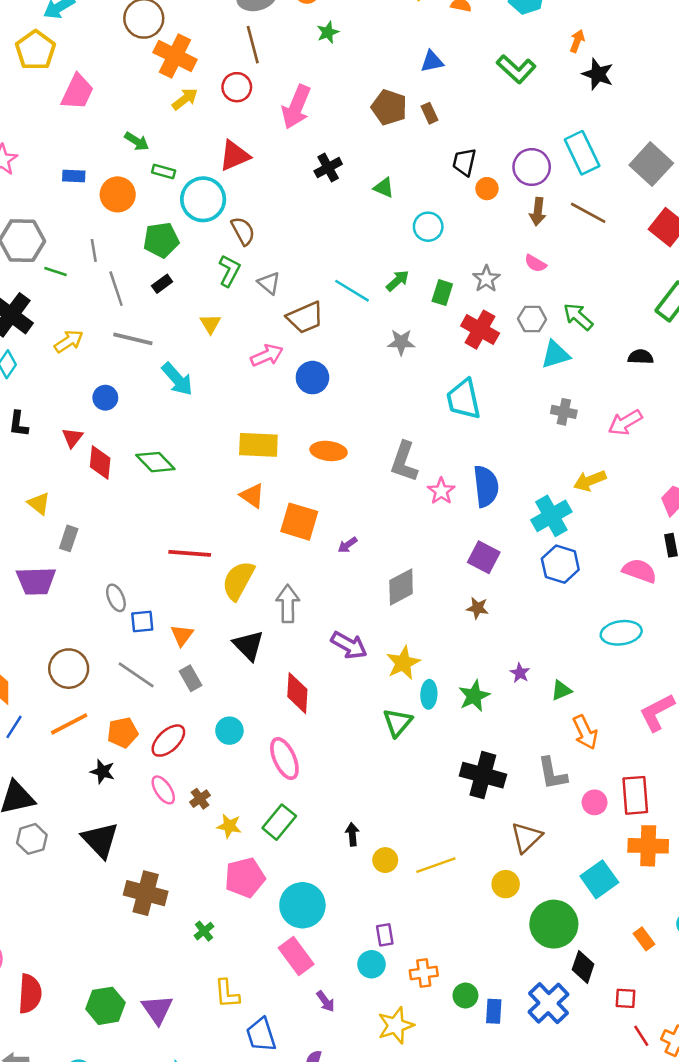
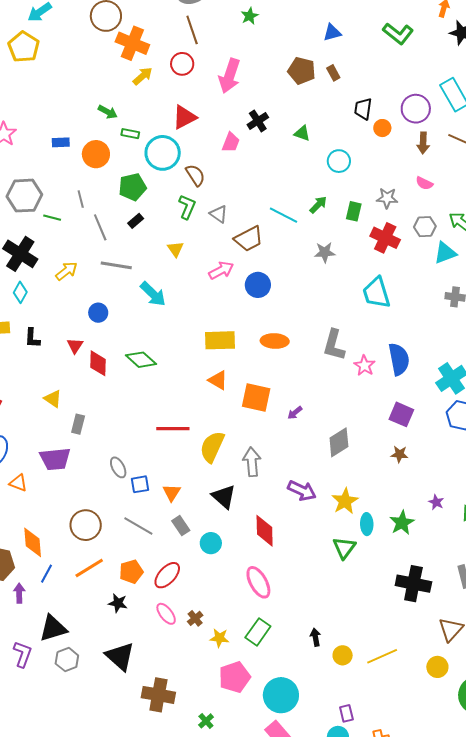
pink trapezoid: (77, 92) -> (231, 142), moved, size x0.7
gray star: (486, 279) -> (387, 198), turned -30
cyan circle: (229, 731) -> (211, 543), moved

